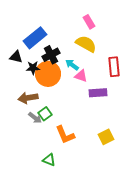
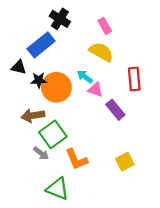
black cross: (51, 55) -> (60, 19), moved, turned -30
purple rectangle: (98, 93) -> (115, 110), turned 54
green square: (45, 114) -> (53, 134), size x1.6
gray arrow: (35, 118) -> (41, 153), moved
green triangle: (49, 160) -> (58, 189), size x1.5

